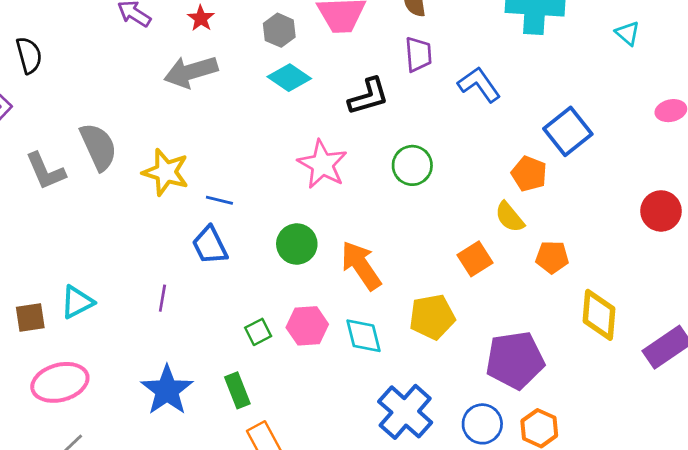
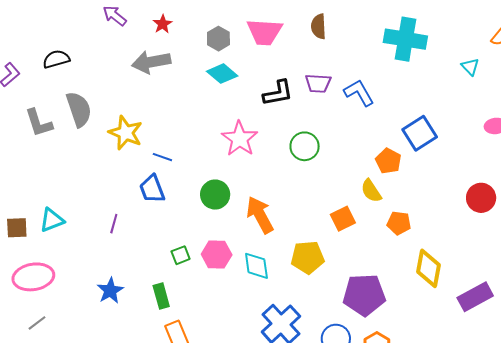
purple trapezoid: (418, 54) -> (318, 83), moved, turned 92
black semicircle: (29, 55) -> (56, 59), moved, turned -96
blue star: (167, 390) -> (110, 291), size x0.7

